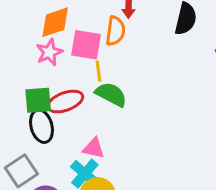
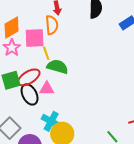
black ellipse: (41, 126) -> (30, 94), moved
pink triangle: (94, 148) -> (47, 89), moved

